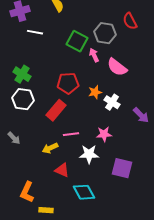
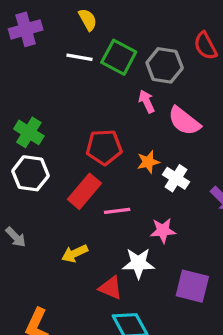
white line: (35, 32) -> (80, 57), moved
green square: (77, 41) -> (119, 57), moved
pink line: (71, 134) -> (117, 211), moved
red triangle: (62, 170) -> (111, 288), moved

